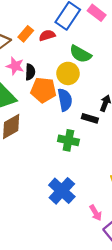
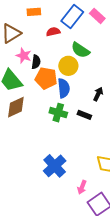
orange rectangle: (26, 34) -> (34, 12), moved, turned 40
black rectangle: (90, 118) -> (84, 115), moved
green cross: (68, 140) -> (58, 113), moved
pink arrow: (96, 213) -> (82, 187), turned 48

